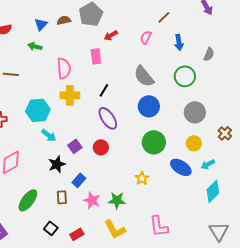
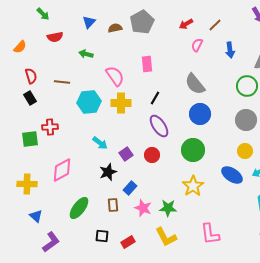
blue triangle: (41, 24) -> (89, 22), moved
red arrow: (111, 35) -> (186, 24), moved
pink semicircle: (64, 68) -> (115, 76), turned -30
green circle: (185, 76) -> (247, 86), moved
cyan hexagon: (38, 110) -> (89, 102), moved
green circle: (154, 142) -> (193, 150), moved
yellow star: (142, 178) -> (193, 186), size x1.5
black square: (51, 228) -> (102, 236), turned -32

